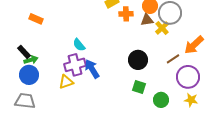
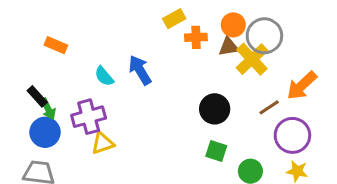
yellow cross: (162, 28) -> (252, 59), size x1.5
cyan semicircle: (79, 45) -> (104, 76), moved
green arrow: (31, 60) -> (48, 109), turned 80
purple cross: (75, 65) -> (89, 117), moved
blue arrow: (92, 69) -> (140, 70), moved

